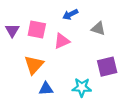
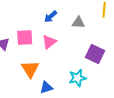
purple square: (107, 67) -> (95, 54), turned -36

